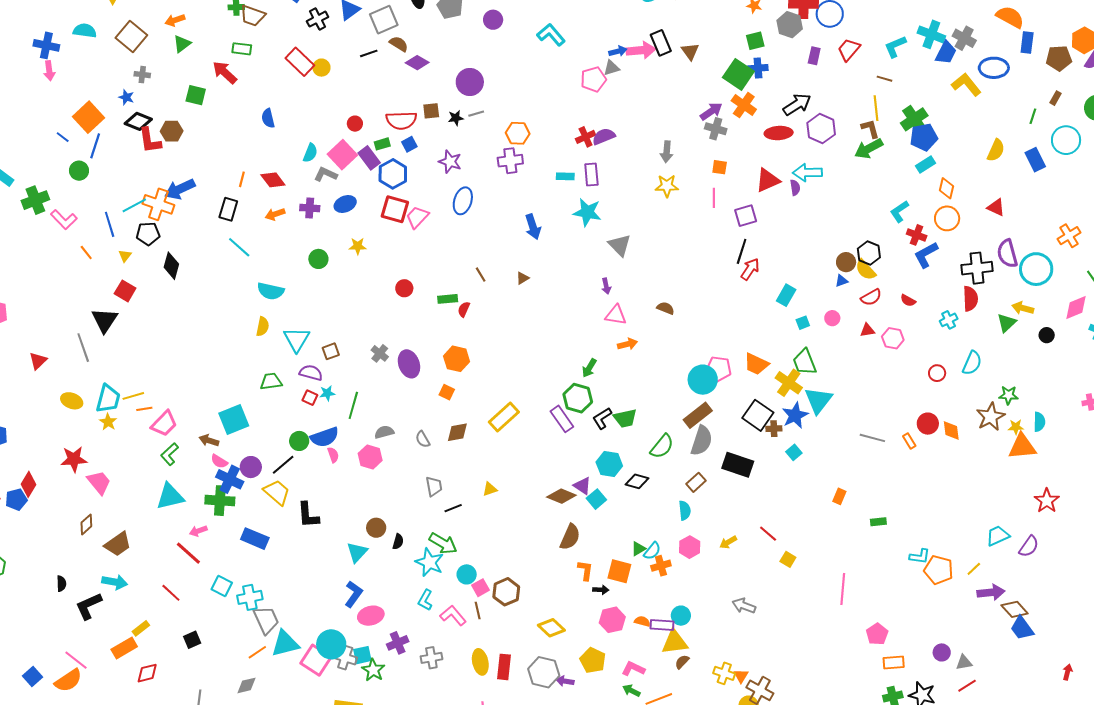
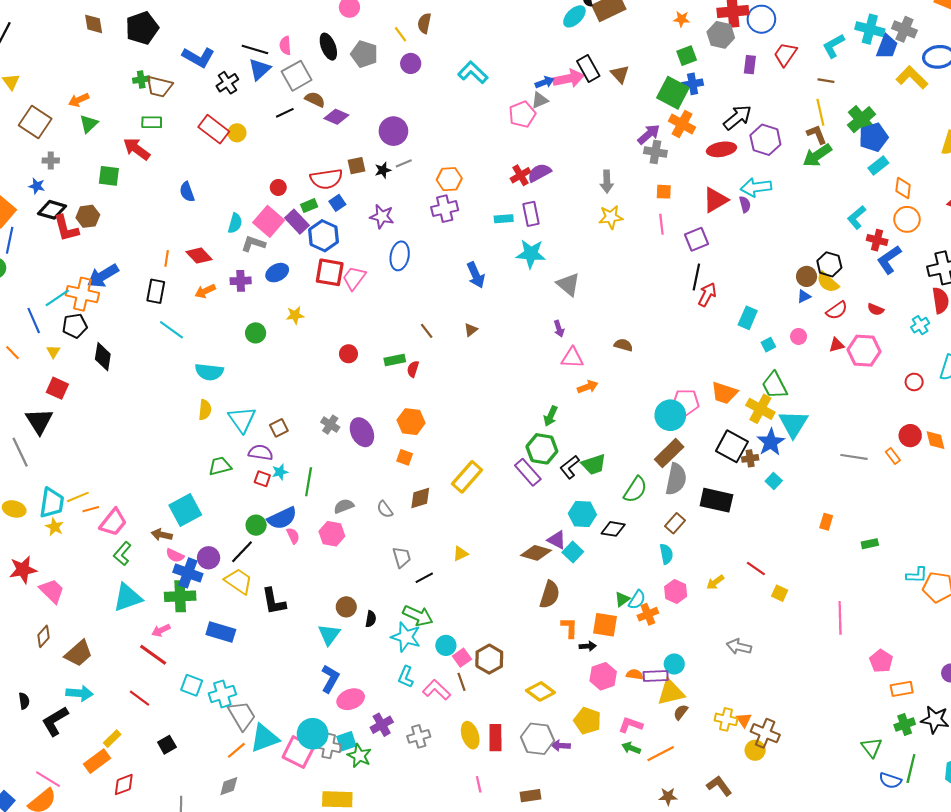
pink hexagon: (893, 338) -> (864, 351), size x1.4

